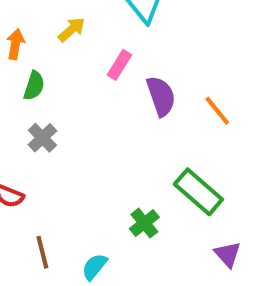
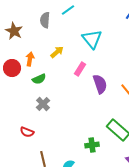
green semicircle: (34, 86) -> (39, 79), turned 48
green cross: (144, 223) -> (92, 145), turned 32

